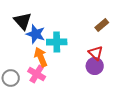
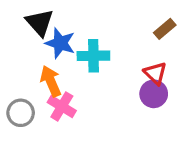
orange arrow: (41, 57) -> (51, 81), moved

